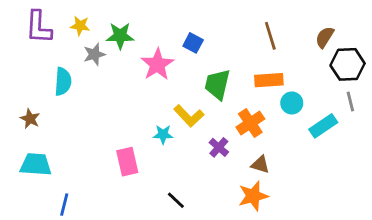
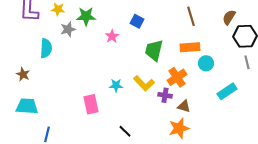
pink star: (157, 64) -> (112, 36), size x0.6
yellow L-shape: (189, 116) -> (144, 83), moved
cyan rectangle: (323, 126) -> (227, 91), moved
purple cross: (219, 147) -> (165, 95), moved, turned -32

